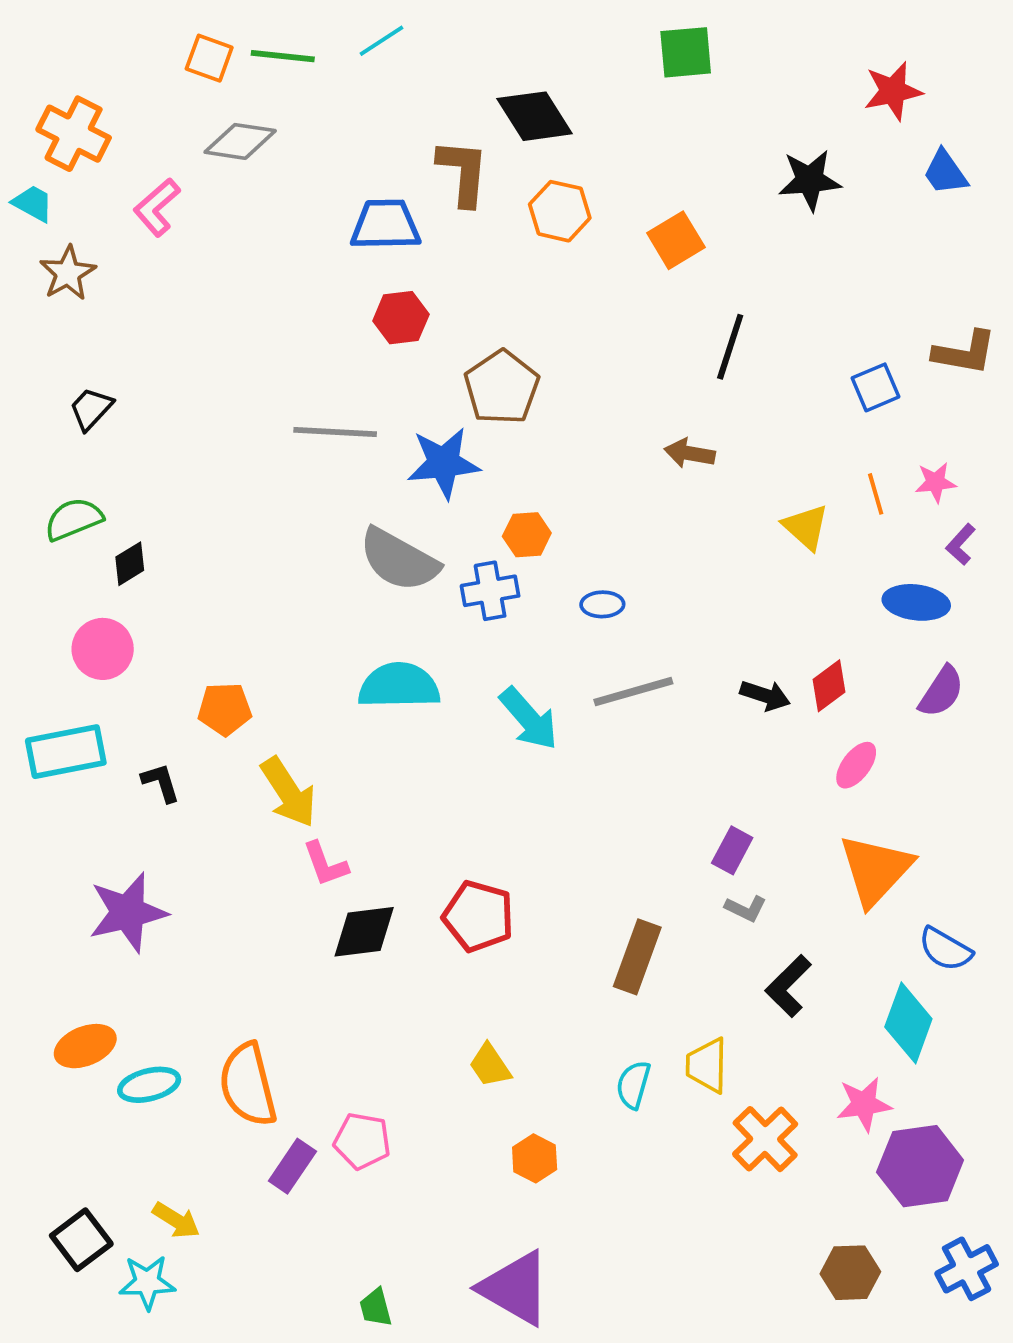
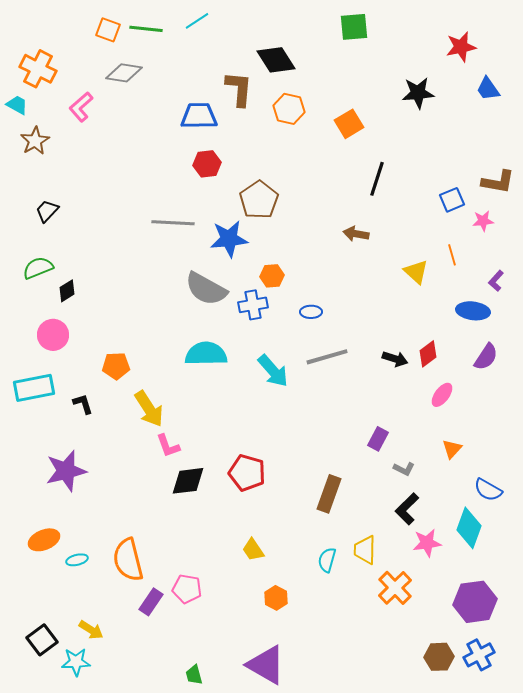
pink star: (936, 482) -> (483, 221), moved
orange triangle: (876, 870) -> (452, 449), size x0.5
gray L-shape: (746, 909) -> (404, 469), moved
cyan ellipse: (149, 1085) -> (77, 560), size x0.7
pink star: (864, 1104) -> (427, 543), moved
blue cross: (967, 1269) -> (479, 655), moved

